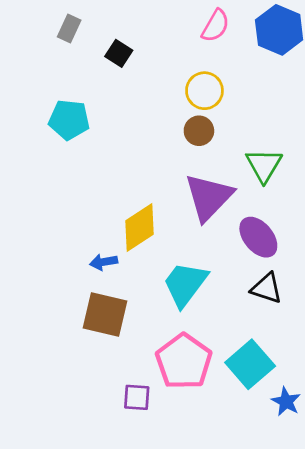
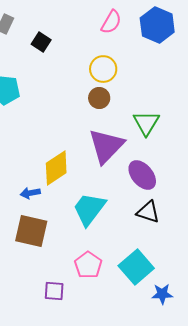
pink pentagon: (184, 361) -> (88, 265), size x0.7
blue star: (286, 402) -> (162, 294), turned -30

